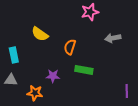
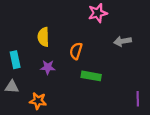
yellow semicircle: (40, 34) -> (43, 37), turned 54
purple star: (53, 76) -> (48, 67), moved

